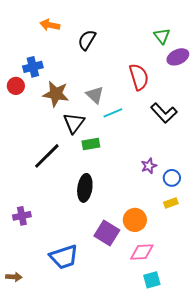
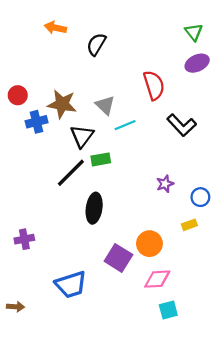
green triangle: (162, 36) -> (194, 32), moved
blue cross: (33, 67) -> (37, 122), moved
black line: (47, 156) -> (71, 173), moved
blue circle: (172, 178) -> (200, 197), moved

